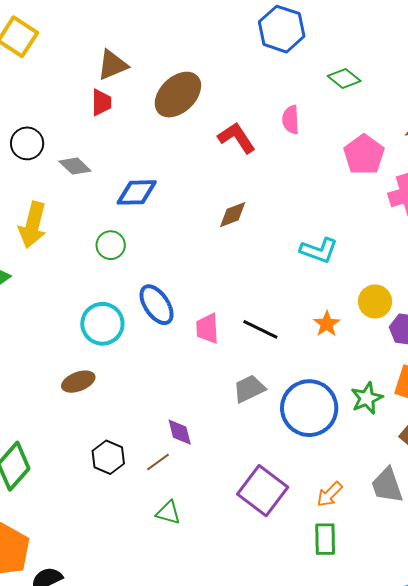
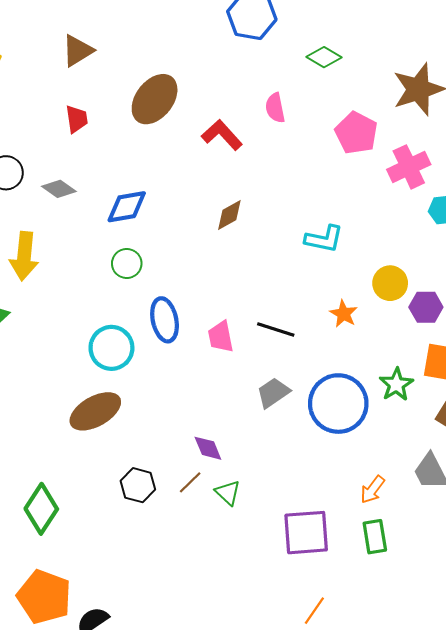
brown triangle: (112, 65) -> (78, 51), moved
green circle: (111, 245) -> (127, 263), moved
blue ellipse: (157, 305) -> (165, 320), turned 30
brown ellipse: (78, 382) -> (95, 411), size x1.5
purple square: (263, 491) -> (306, 533), moved, turned -33
green triangle: (168, 513) -> (228, 493), moved, turned 36

